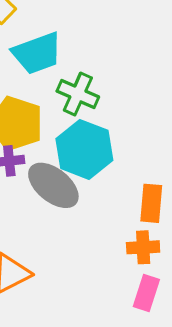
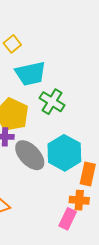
cyan hexagon: (84, 149) -> (64, 153), moved
pink rectangle: (146, 293) -> (68, 219), moved

